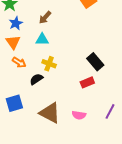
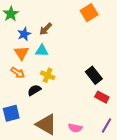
blue star: (16, 23) -> (24, 34), moved
orange triangle: (13, 42) -> (21, 53), moved
red rectangle: (87, 82) -> (102, 97), moved, turned 48

